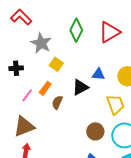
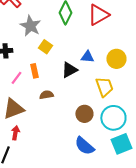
orange rectangle: (45, 88) -> (34, 71), turned -48
brown semicircle: (57, 102) -> (46, 95), moved, turned 56

